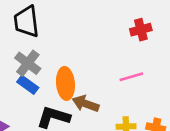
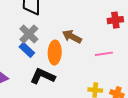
brown arrow: (86, 104) -> (72, 37), moved

